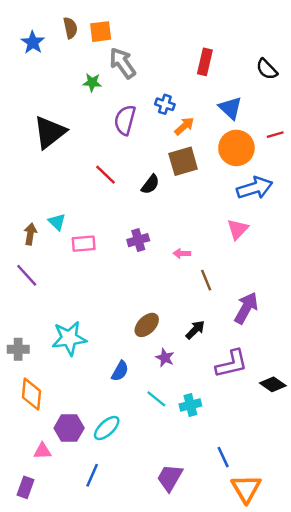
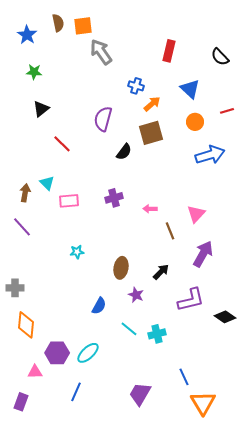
green star: (92, 82) -> (34, 72), moved
purple semicircle: (125, 120) -> (103, 119), moved
black triangle: (50, 132) -> (41, 109), size x0.6
orange circle: (236, 148) -> (195, 122), size x0.6
red line: (105, 175) -> (62, 144), moved
pink triangle: (238, 229) -> (196, 214), moved
brown ellipse: (147, 325) -> (121, 268), turned -35
cyan star: (69, 338) -> (77, 252), moved, size x0.5

